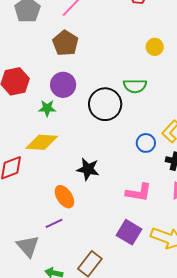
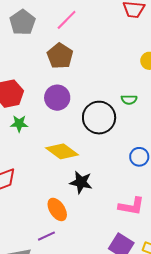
green semicircle: (135, 86) -> (129, 100), size x0.7
green star: (47, 108) -> (19, 124), moved
yellow diamond: (42, 142) -> (62, 151), moved, turned 32

